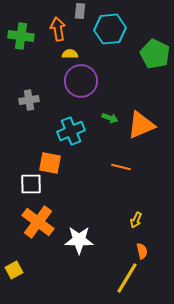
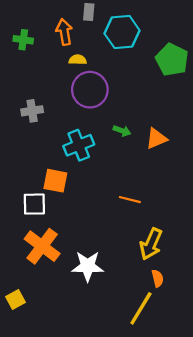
green cross: (21, 36) -> (23, 40), size x0.7
orange triangle: (141, 125) -> (156, 139), size x0.7
orange line: (121, 167) -> (130, 200), moved
yellow arrow: (136, 220) -> (151, 244), size x1.8

